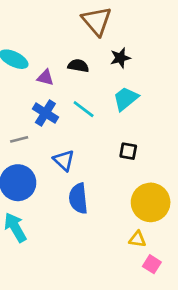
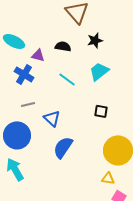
blue cross: (45, 113) -> (24, 74), moved
gray line: (19, 139) -> (28, 104), moved
blue semicircle: (78, 198) -> (63, 147), turned 40

